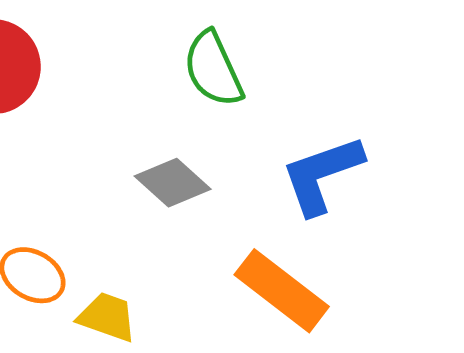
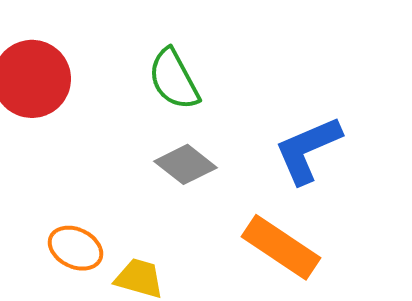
green semicircle: (213, 69) -> (174, 79), moved

